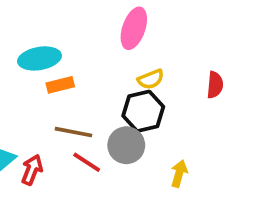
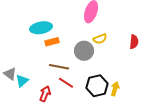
black hexagon: (143, 111) -> (97, 86), moved
gray circle: (126, 145) -> (84, 51), moved
red arrow: (32, 170) -> (45, 94), moved

